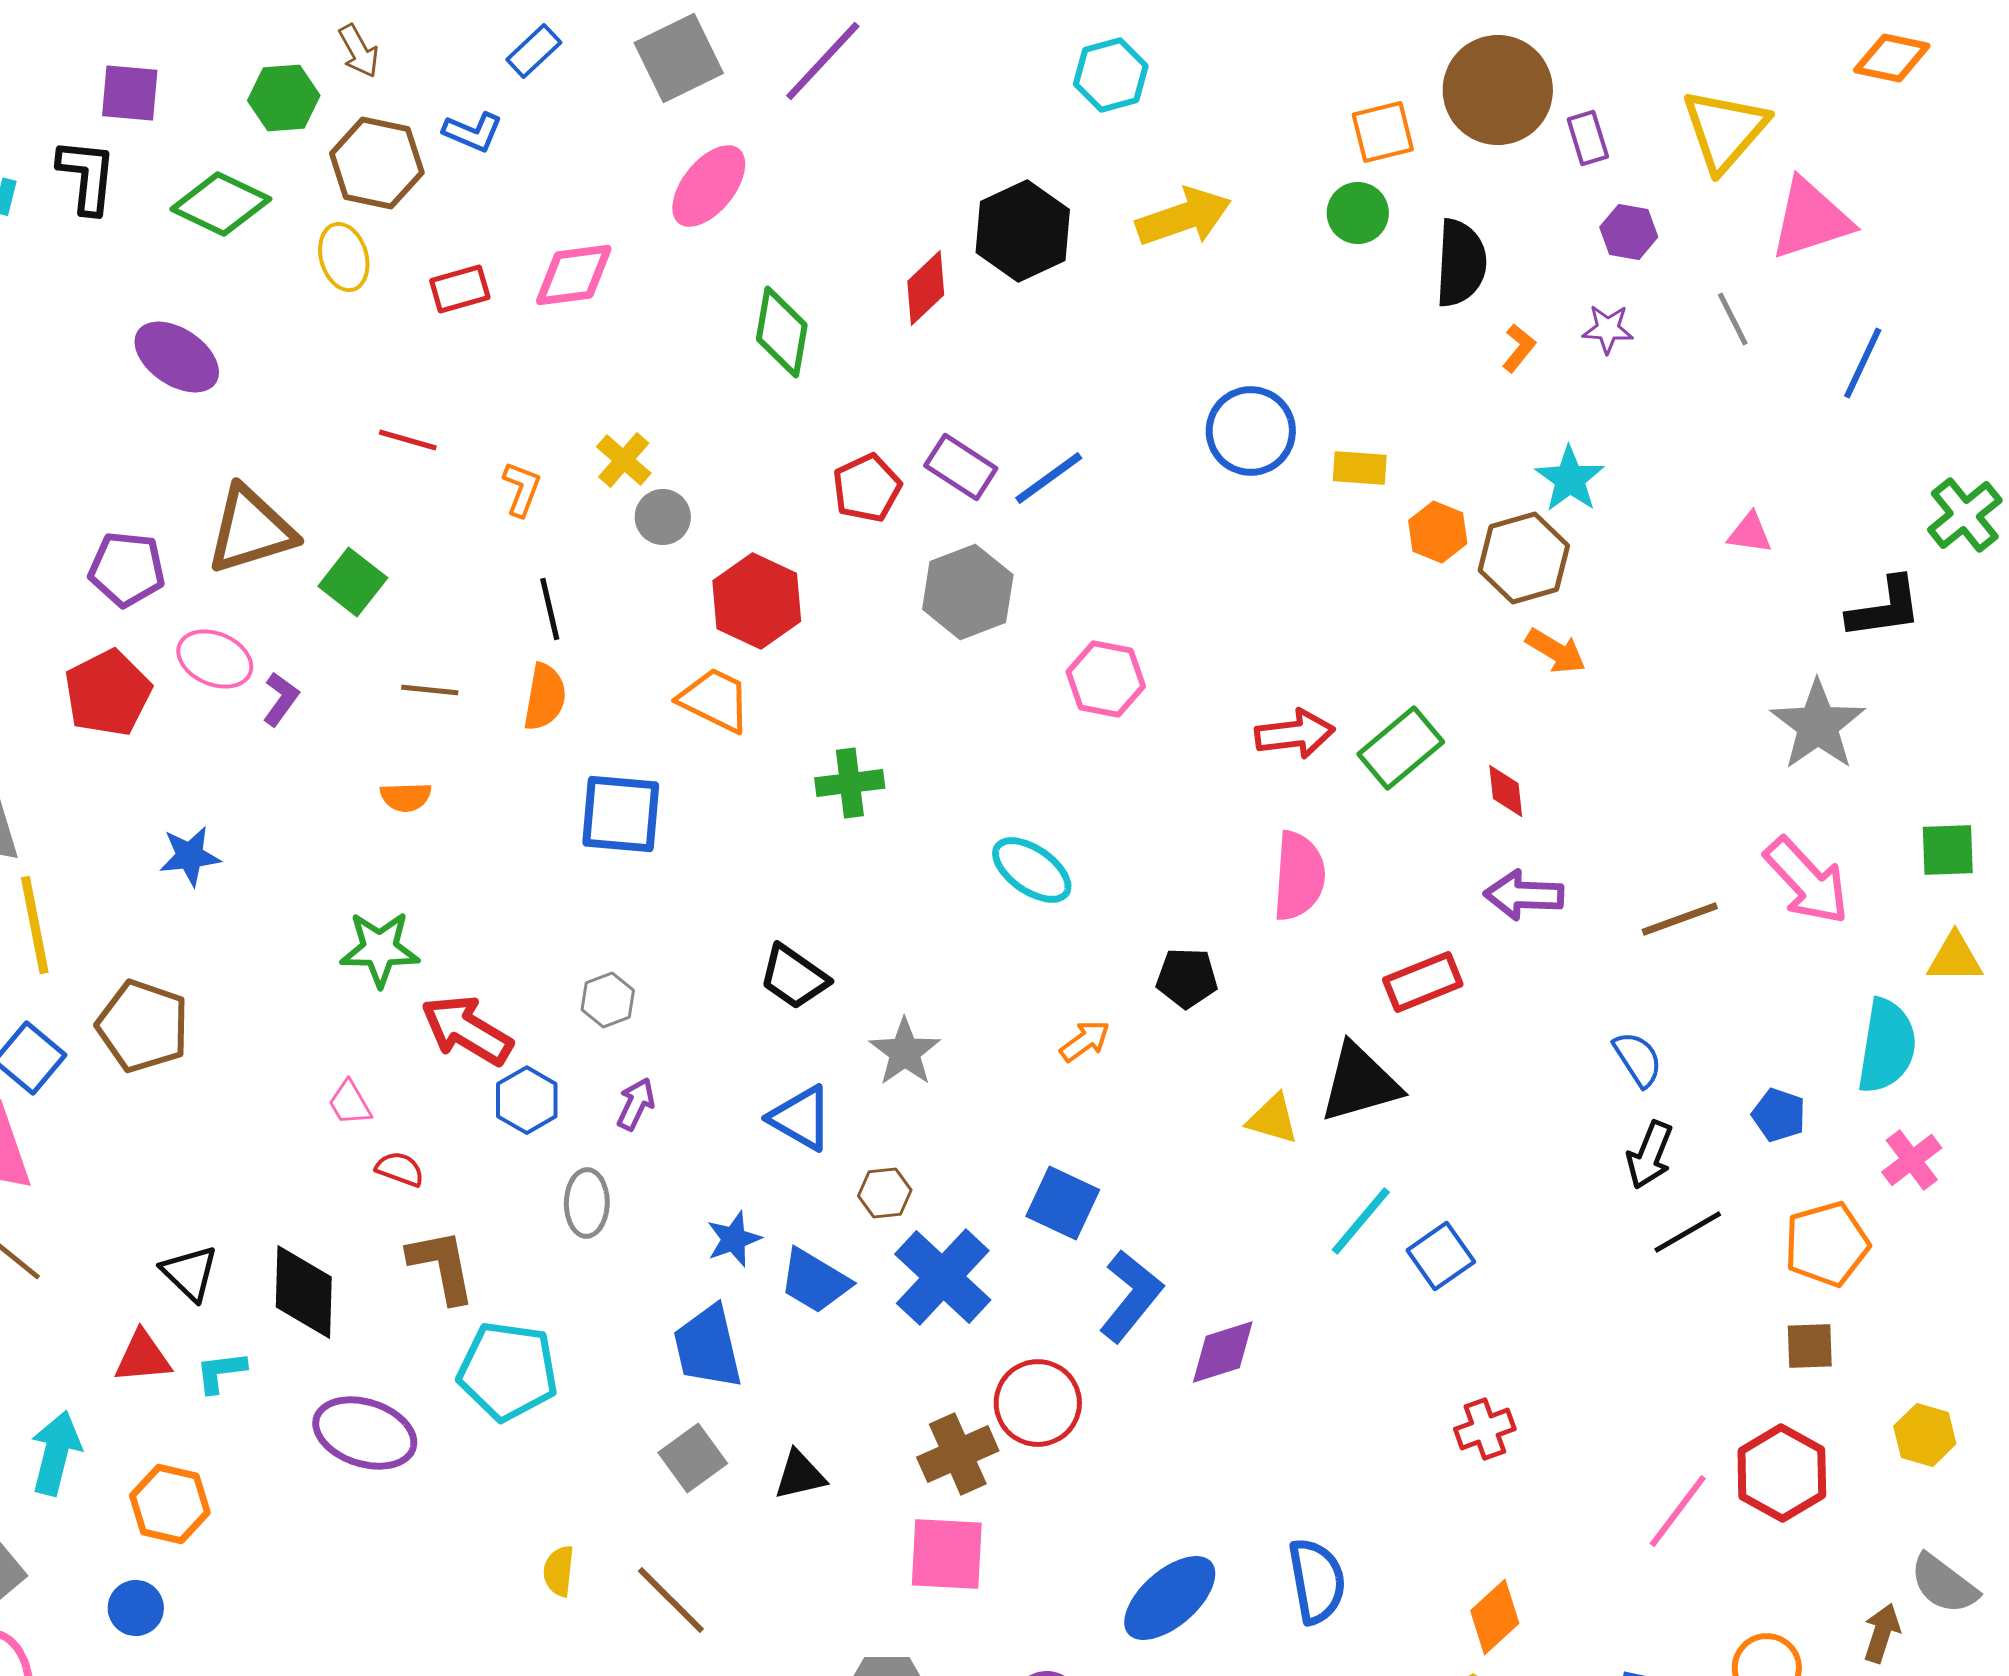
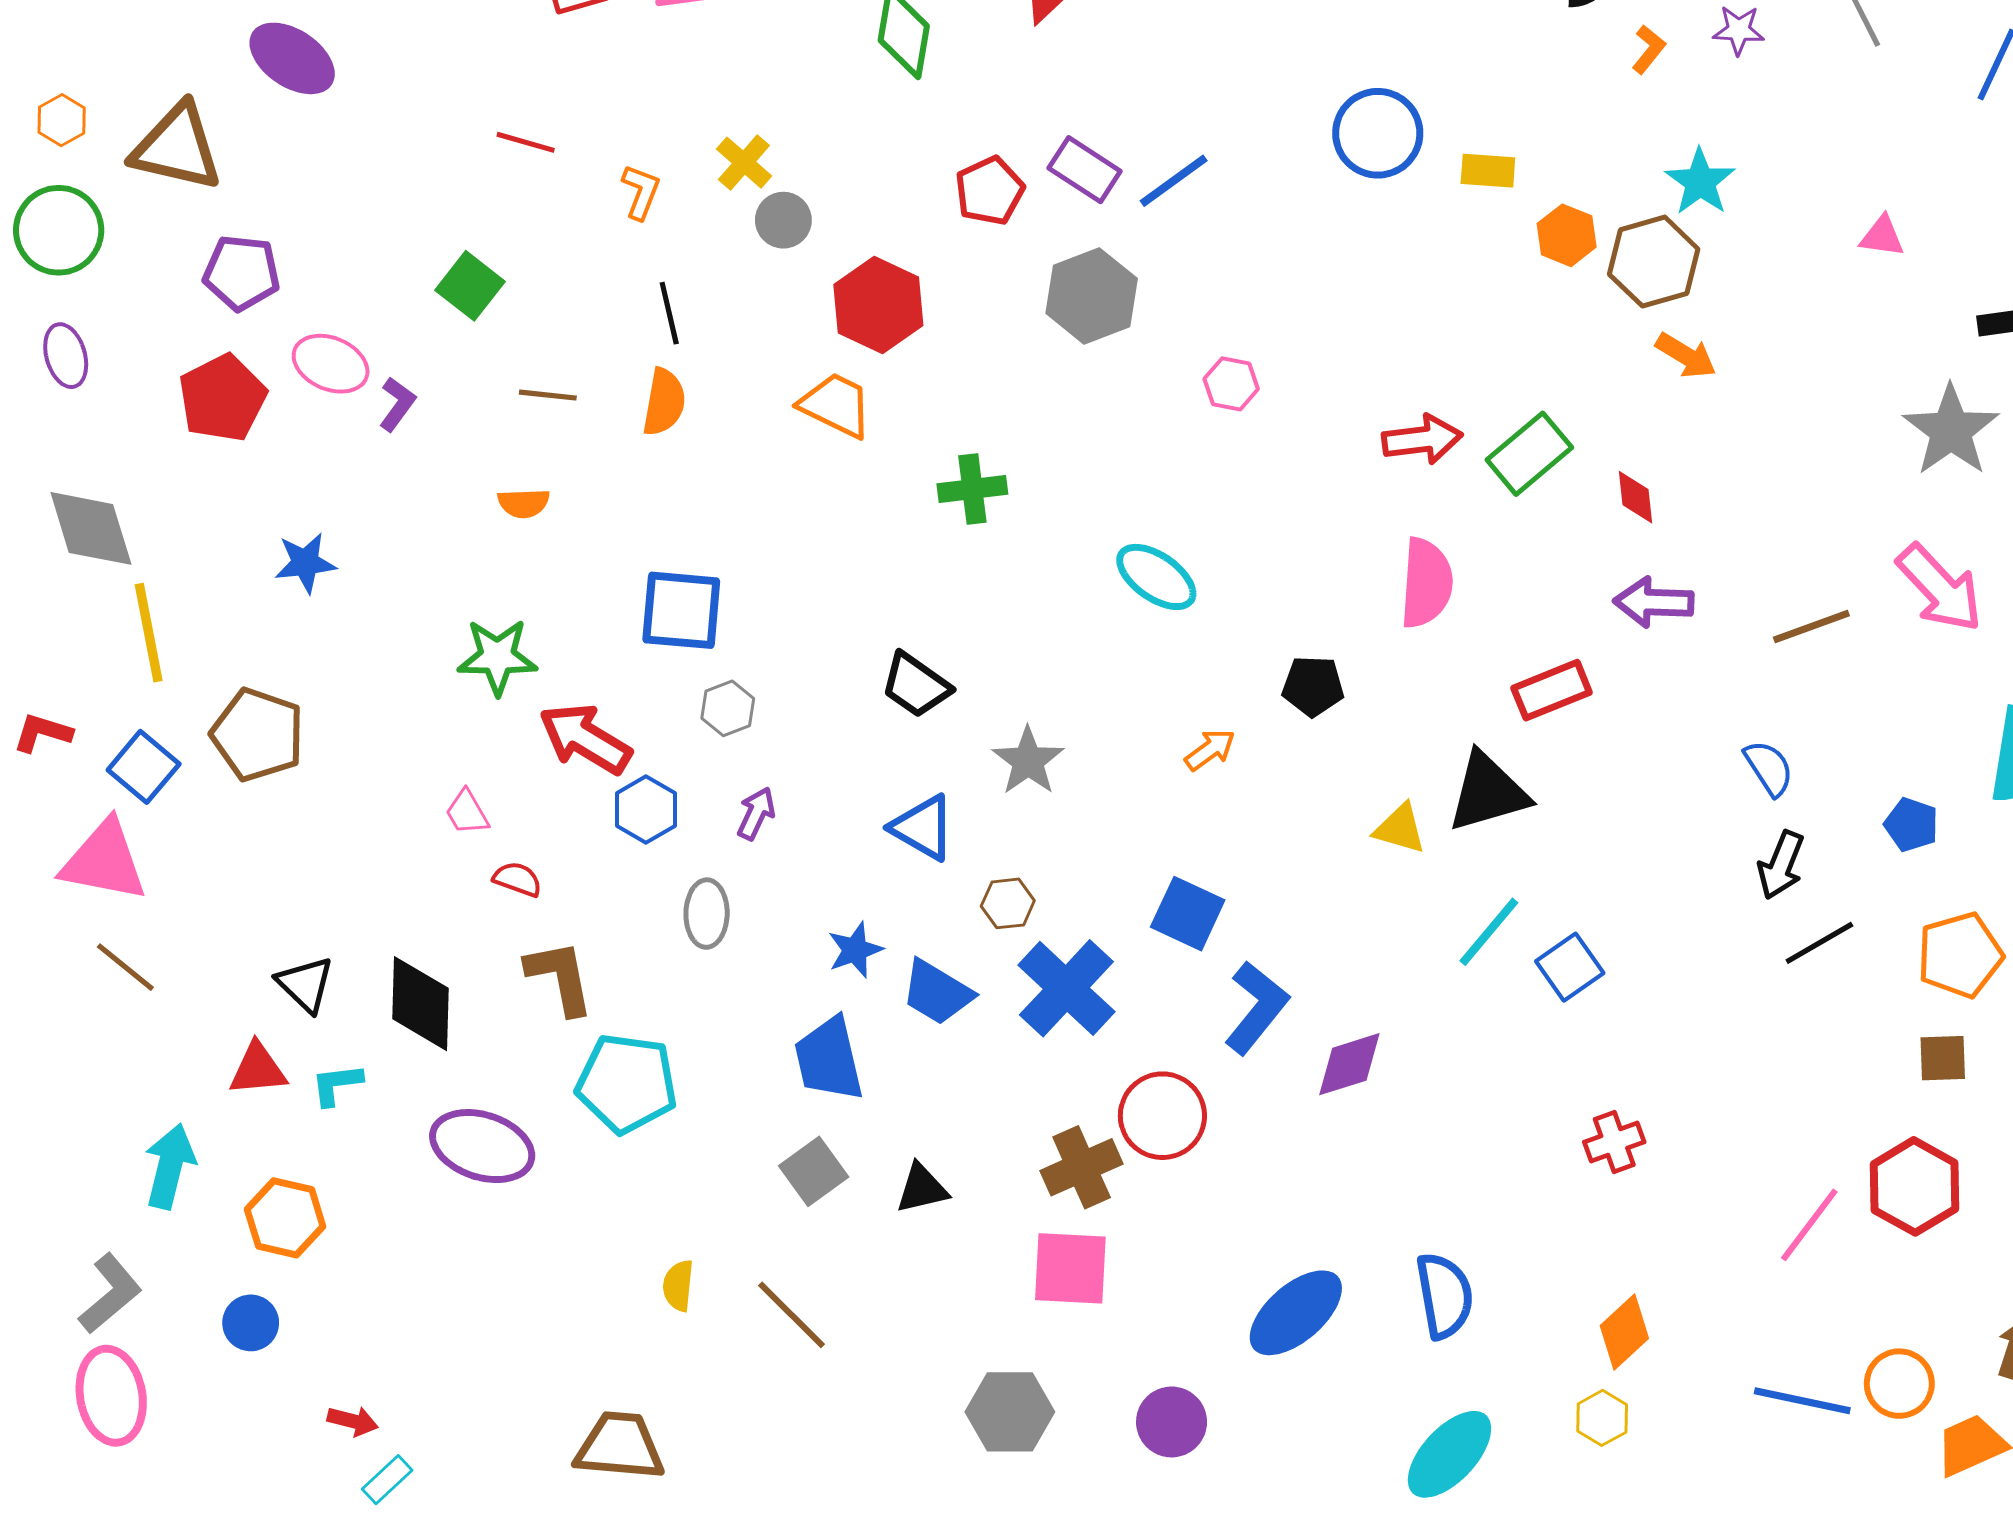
brown triangle: (251, 530) -> (177, 147), moved, turned 30
pink hexagon: (1106, 679) -> (1231, 384), size x0.7
blue square: (621, 814) -> (681, 610), moved

